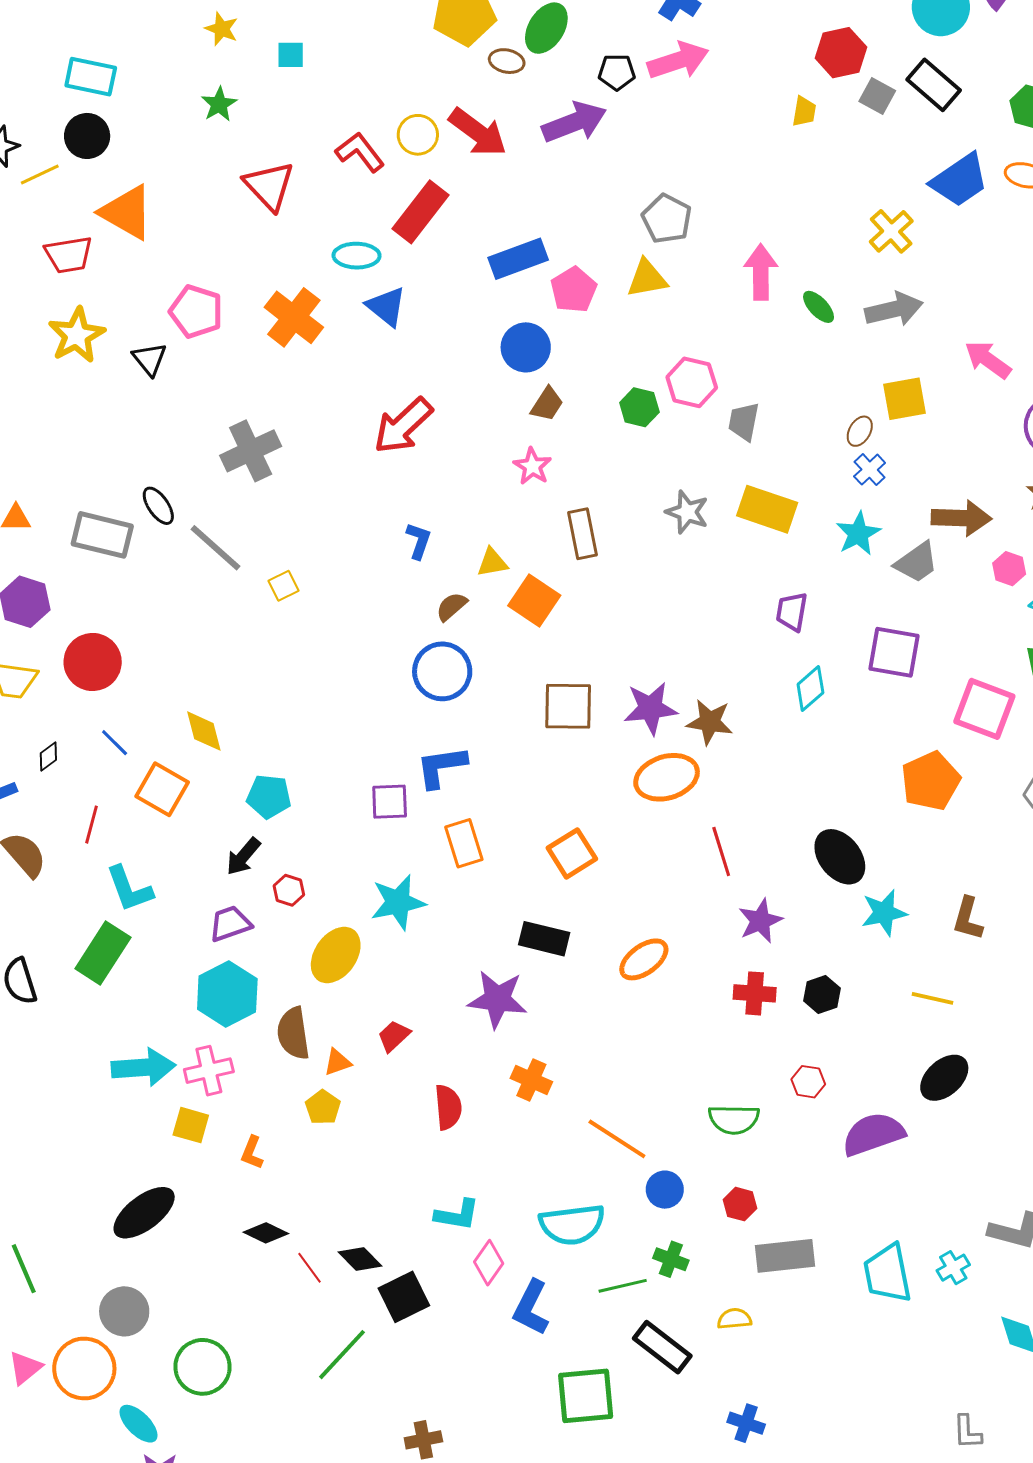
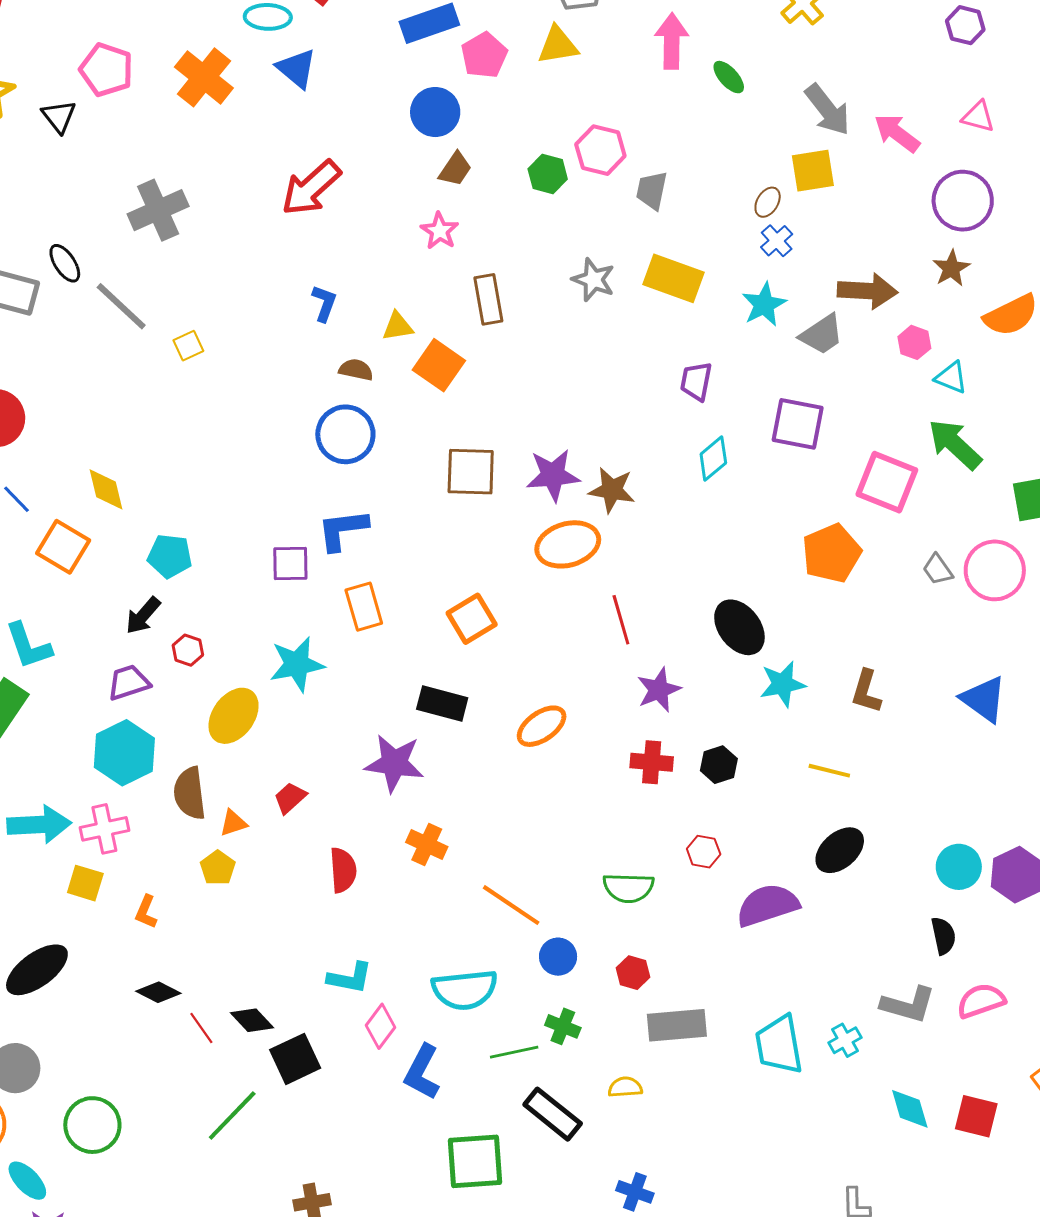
gray arrow: (894, 309) -> (828, 110), moved, turned 64
brown semicircle: (451, 607) -> (356, 370), turned 52

